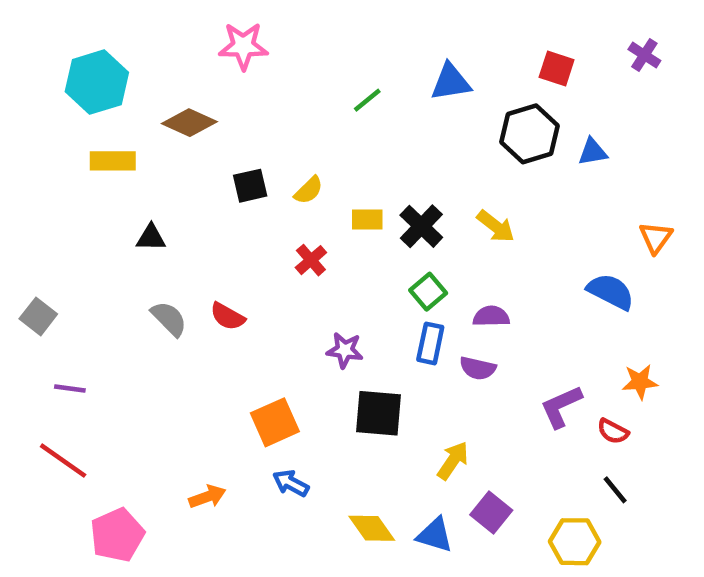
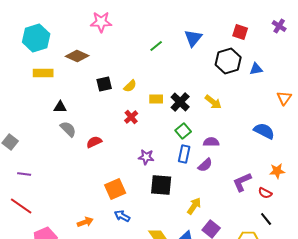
blue triangle: (451, 82) -> (193, 38), turned -42
orange triangle: (656, 238) -> (284, 98), moved
red semicircle: (228, 316) -> (94, 142), turned 126
gray semicircle: (169, 319) -> (68, 129), moved
purple semicircle: (478, 368) -> (205, 165), turned -56

